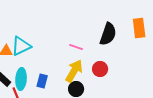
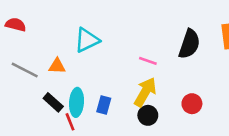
cyan triangle: (21, 46) -> (87, 40), moved
red circle: (100, 69) -> (192, 104), moved

